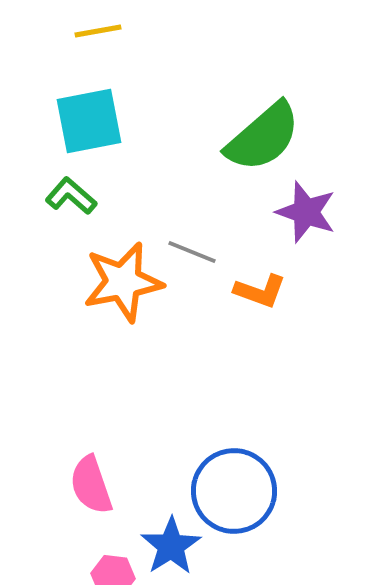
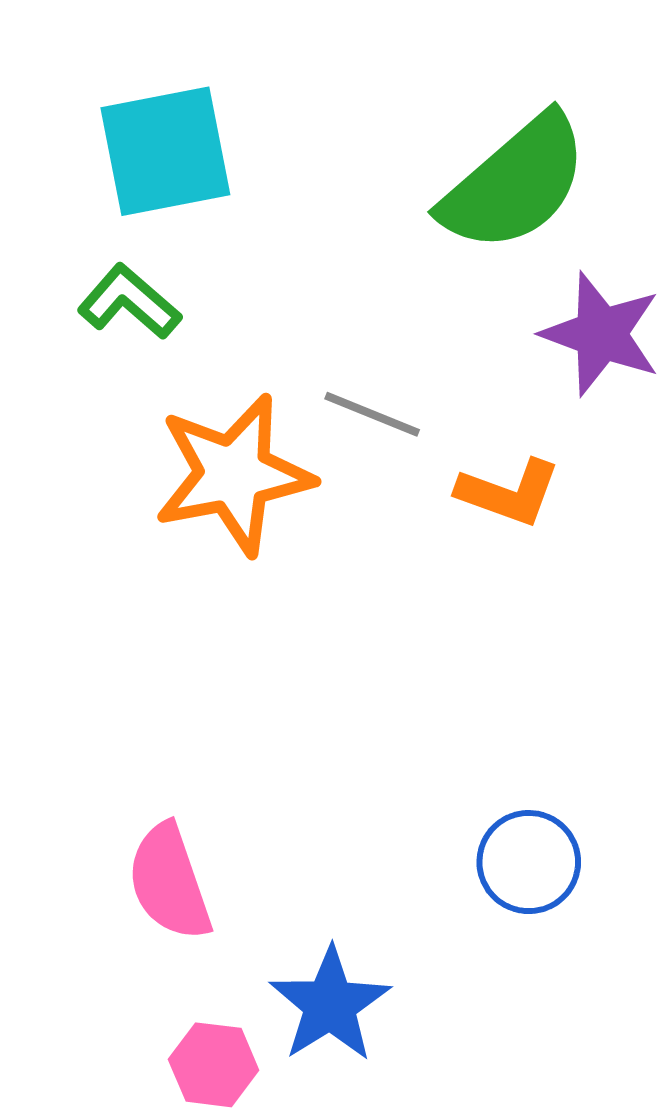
blue circle: (234, 491) -> (529, 862), moved, size x0.6

